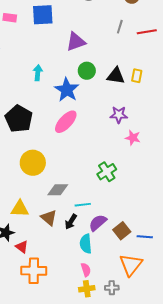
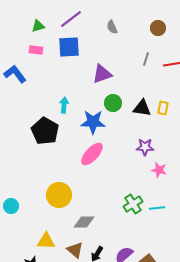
blue star: (67, 90) -> (93, 122), turned -30
black pentagon: (19, 119) -> (45, 131), moved
cyan line: (83, 205) -> (157, 208), moved

